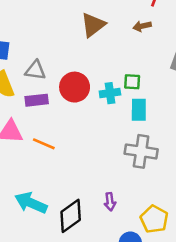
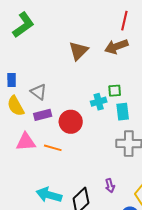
brown arrow: (142, 26) -> (116, 47), size x1.6
gray triangle: (35, 70) -> (39, 92), turned 36
red circle: (75, 87) -> (71, 122), moved

